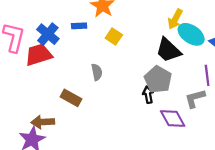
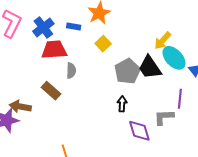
red trapezoid: (39, 55) -> (54, 50), moved
gray semicircle: (97, 72) -> (71, 71), moved
gray pentagon: (158, 79) -> (127, 71), moved

